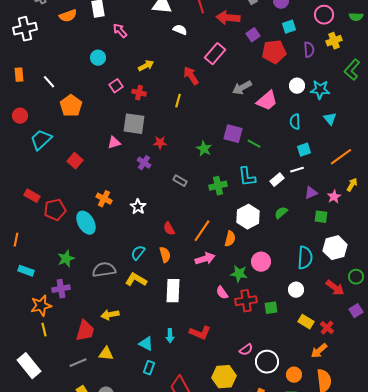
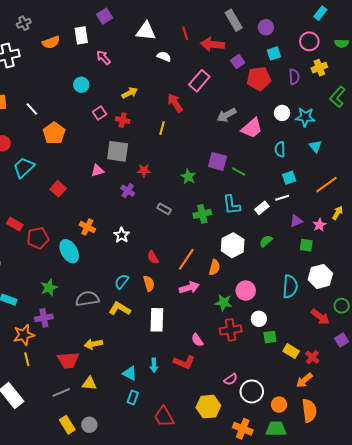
white circle: (296, 290) -> (259, 319), moved
pink semicircle: (222, 293) -> (197, 340), moved
green square: (271, 308) -> (270, 337), moved
red trapezoid: (85, 331) -> (68, 360), turned 70

